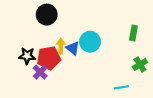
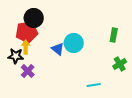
yellow arrow: (61, 46) -> (26, 47), moved
red pentagon: (49, 58) -> (27, 32), moved
cyan line: (122, 87) -> (94, 85), moved

